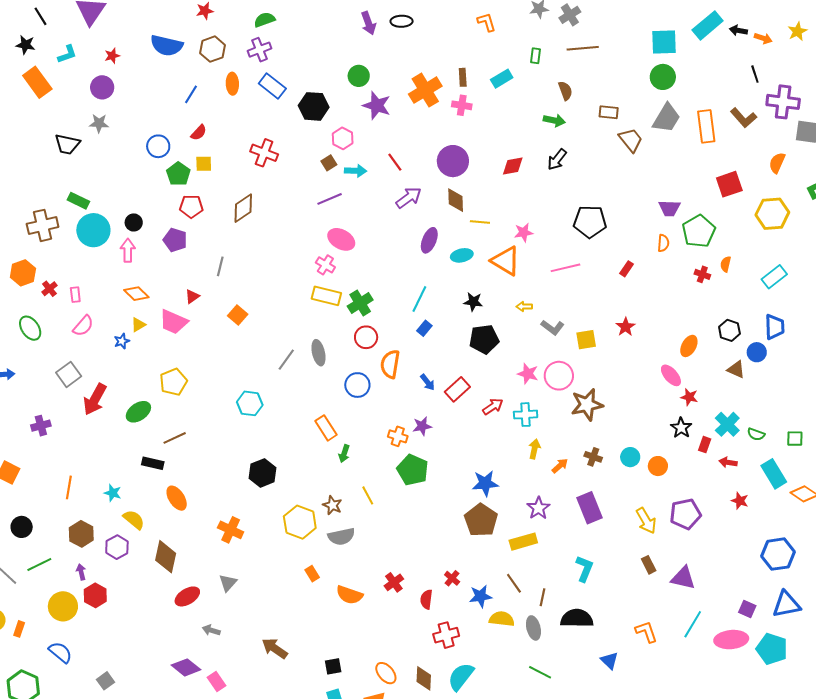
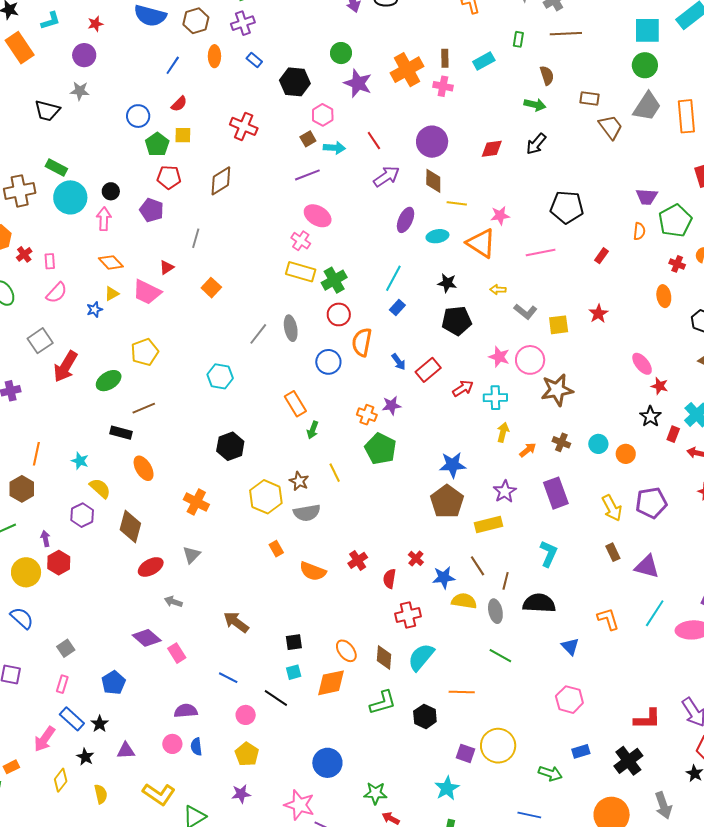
blue rectangle: (272, 86) -> (254, 60), size x0.6
orange ellipse: (689, 346) -> (664, 296), moved, turned -40
brown hexagon: (81, 534) -> (22, 489), moved

